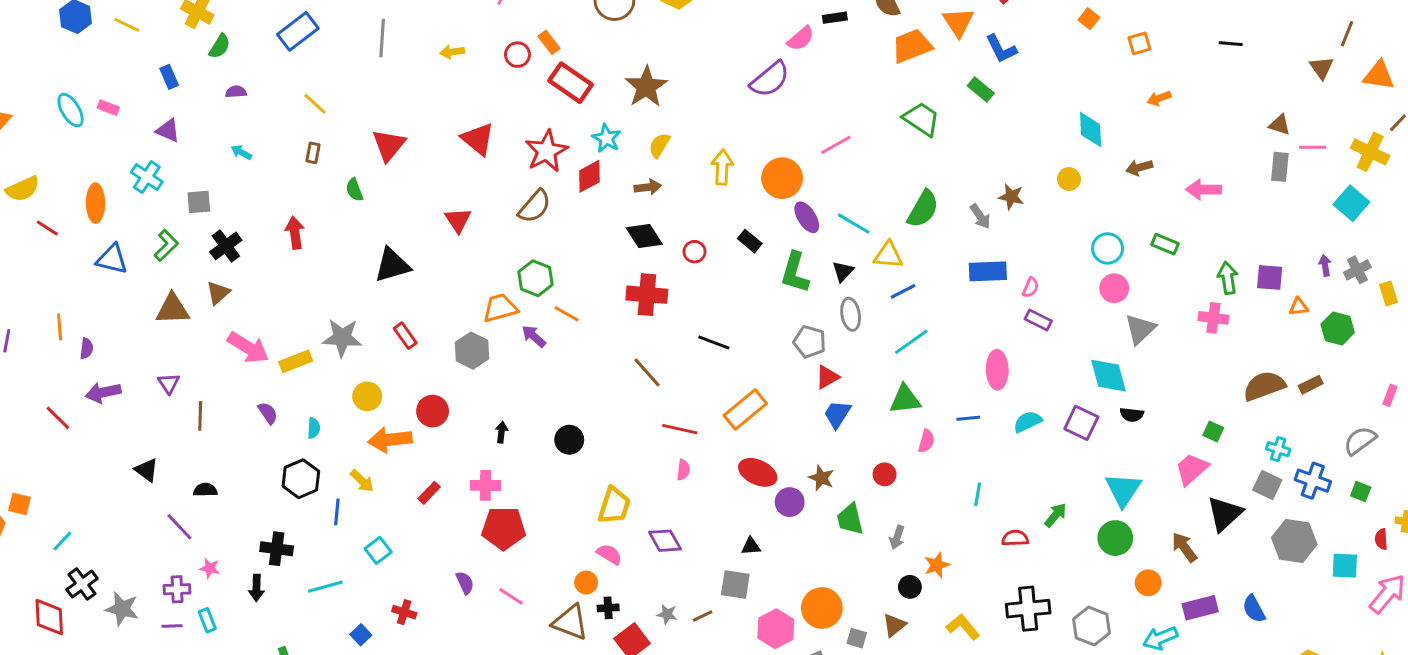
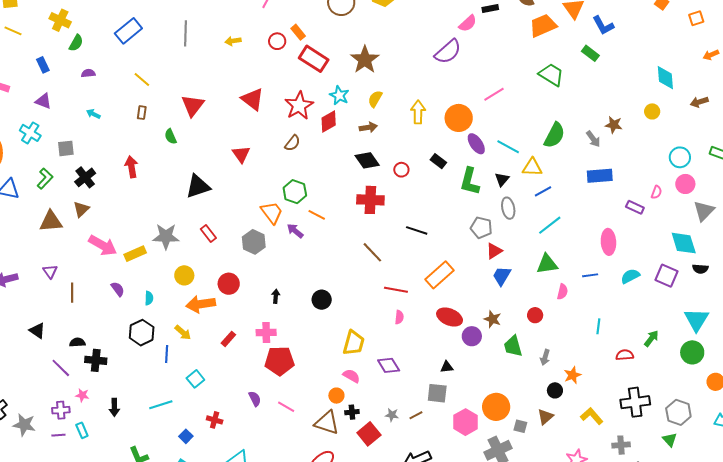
brown semicircle: (535, 206) -> (292, 143), size x0.7
pink semicircle: (1031, 288) -> (656, 192), moved
orange trapezoid: (500, 308) -> (272, 212), turned 70
black cross: (277, 549) -> (96, 360), moved

